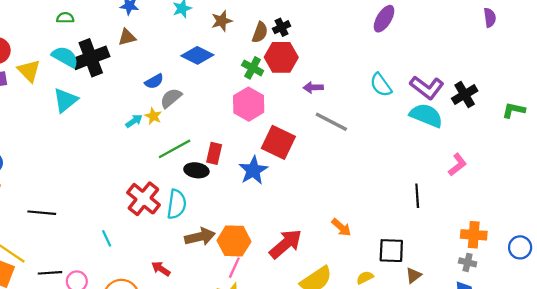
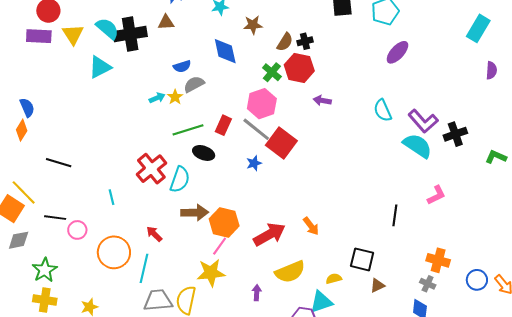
blue diamond: (197, 55) -> (225, 51), turned 40
gray line: (331, 122) -> (256, 129), moved
red rectangle: (214, 153) -> (223, 125), moved
blue star: (253, 170) -> (254, 163), size x0.6
orange arrow: (341, 227) -> (311, 226), moved

